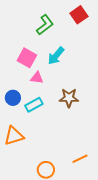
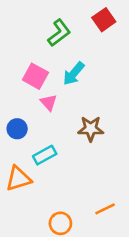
pink triangle: (37, 78) -> (49, 102), turned 40
cyan rectangle: (34, 105) -> (45, 155), moved

